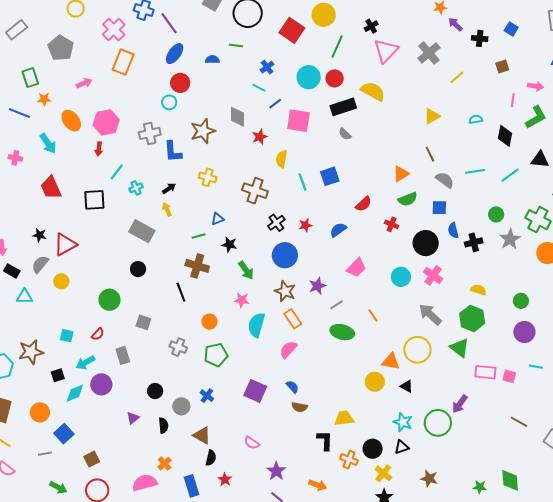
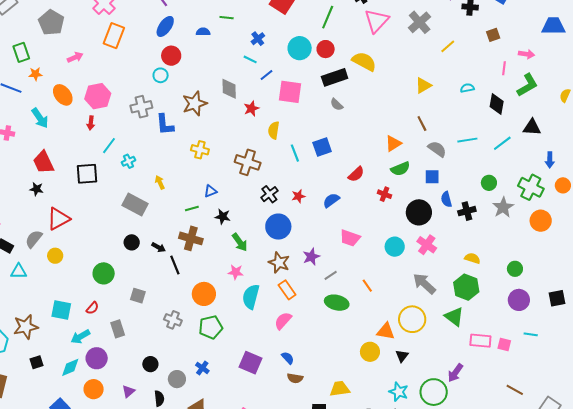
black arrow: (169, 188) -> (159, 247), moved, turned 64
black star: (40, 235) -> (36, 189), moved
pink trapezoid: (356, 268) -> (350, 238), turned 65
orange circle: (210, 322) -> (204, 294), size x1.5
cyan square: (67, 336) -> (61, 310), size x1.5
black square: (58, 375) -> (36, 362), moved
black triangle: (407, 386) -> (402, 356), turned 40
orange circle: (40, 412) -> (94, 389), moved

